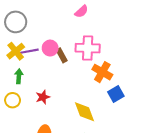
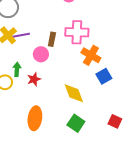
pink circle: (50, 48) -> (41, 54), moved
brown rectangle: (62, 55) -> (52, 39), turned 40
green arrow: (19, 76) -> (17, 69), moved

